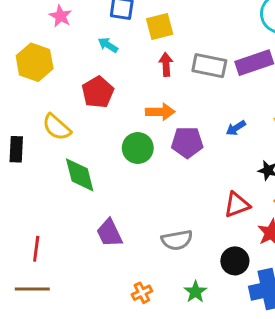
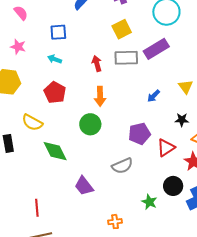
yellow square: (160, 26) -> (122, 29), moved
orange arrow: (160, 112) -> (100, 96), turned 102
purple pentagon: (187, 142) -> (139, 134), moved
gray semicircle: (177, 240) -> (122, 166), moved
green star: (195, 292) -> (149, 202), moved
orange cross: (142, 293) -> (115, 222), turned 32

